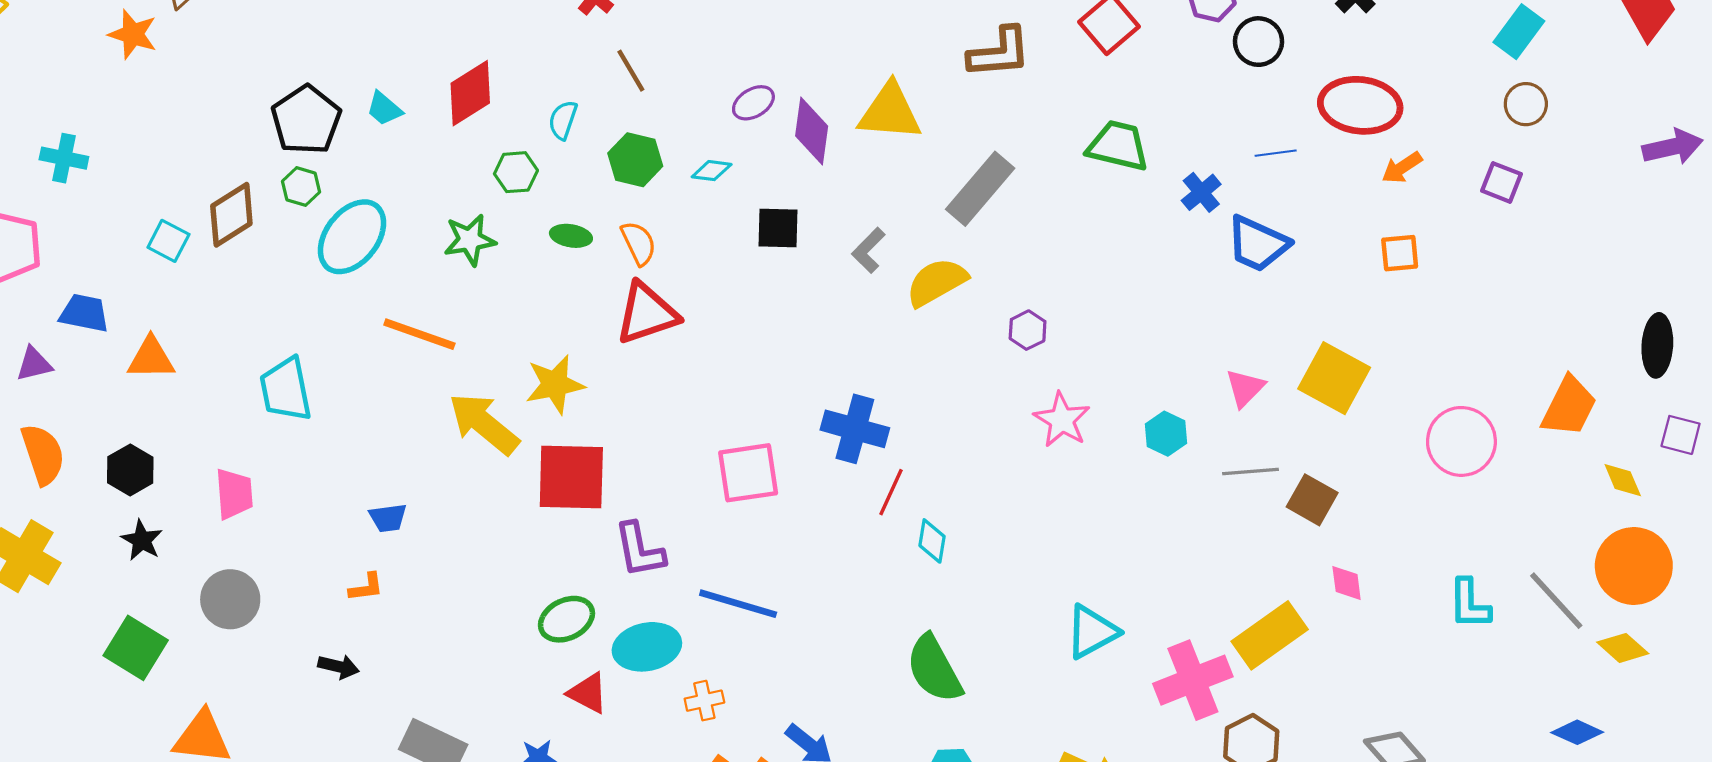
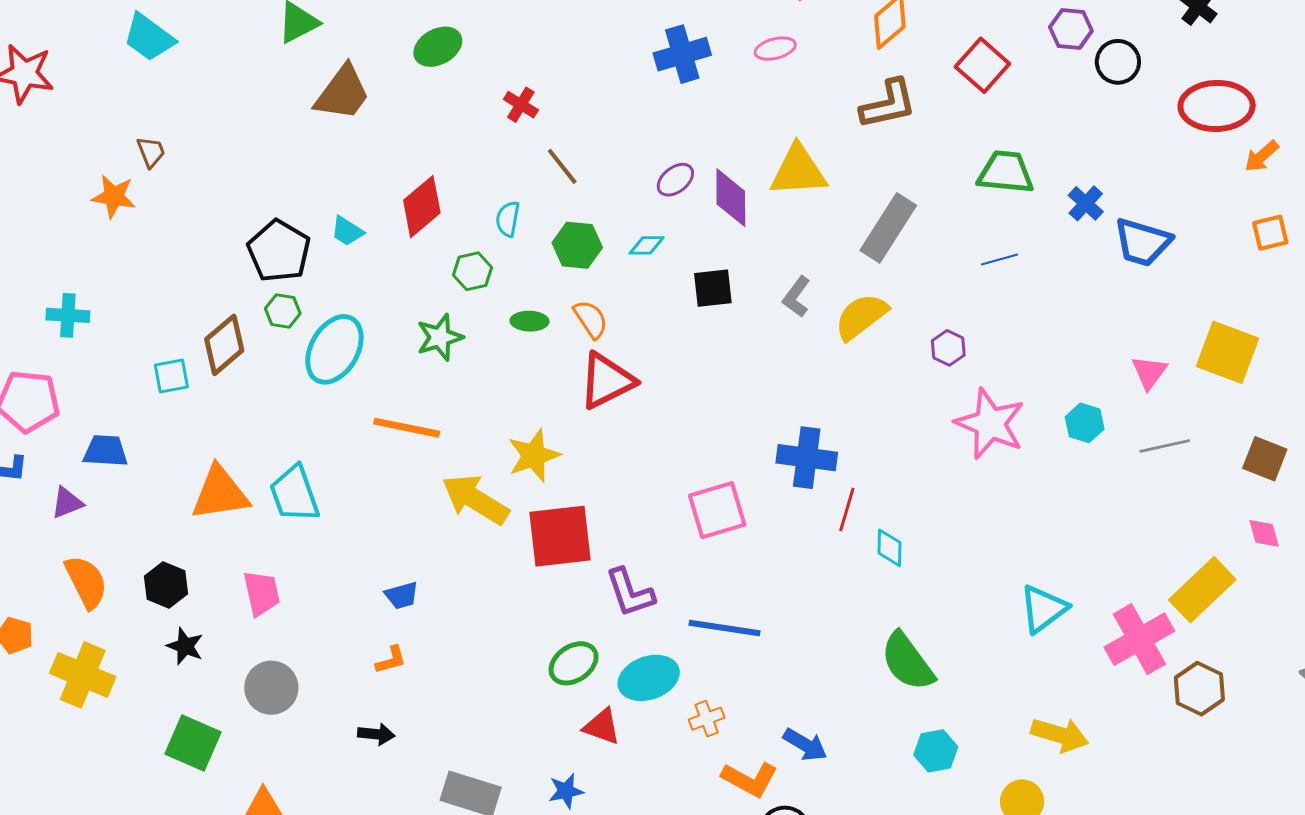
blue line: (1276, 153) -> (1000, 260), moved
cyan square: (168, 241) -> (171, 376), turned -30
orange triangle: (151, 358) -> (220, 493), moved, size x1.4
pink star: (1062, 420) -> (990, 424), size x1.4
brown square: (1312, 500) -> (1265, 459), moved

